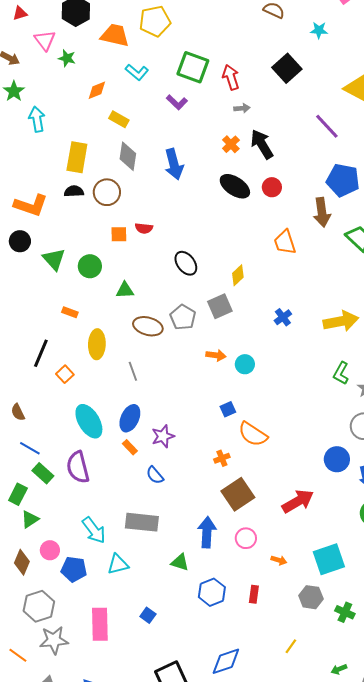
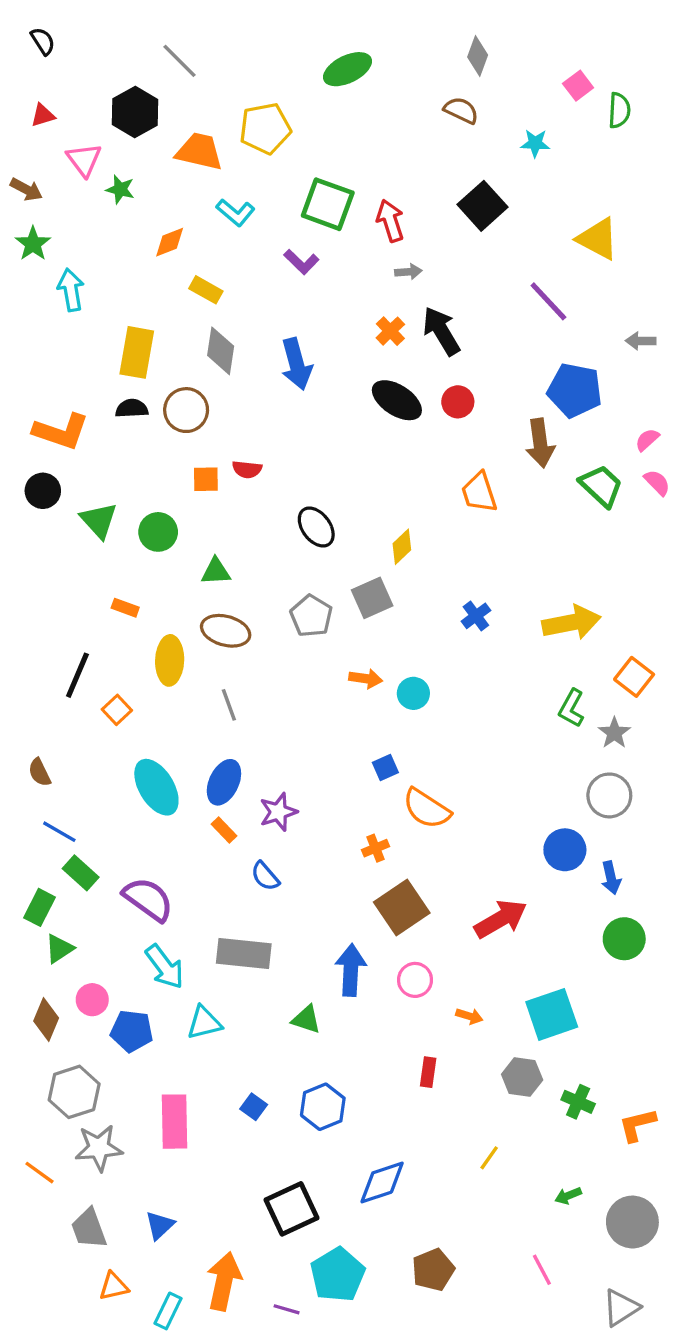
brown ellipse: (148, 326) -> (226, 631), moved
purple semicircle: (78, 467) -> (148, 899), moved, turned 140
blue hexagon: (212, 592) -> (323, 1107), moved

